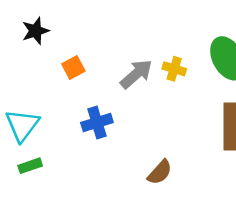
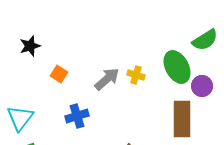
orange square: (73, 67) -> (59, 74), turned -30

